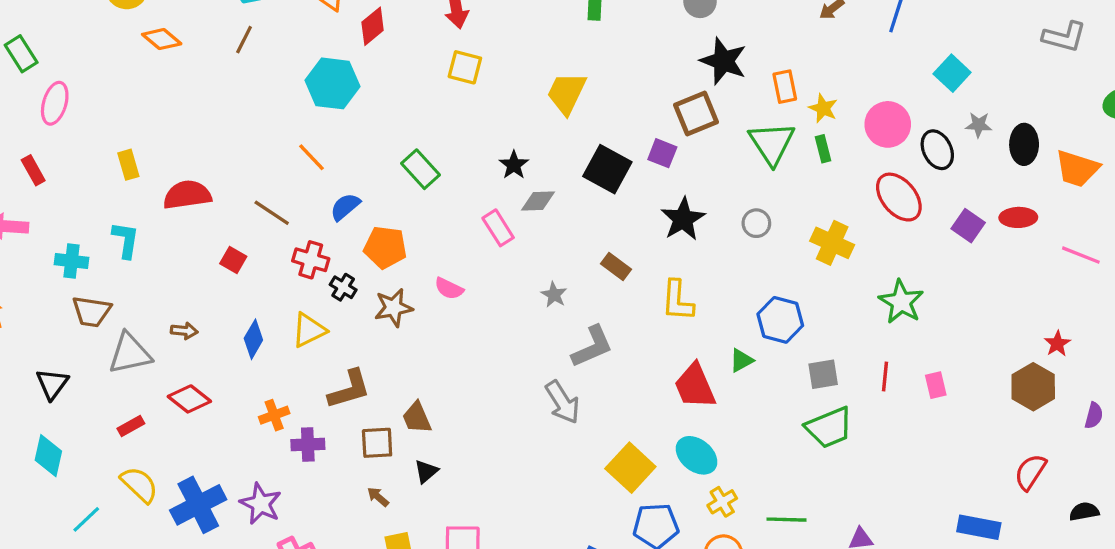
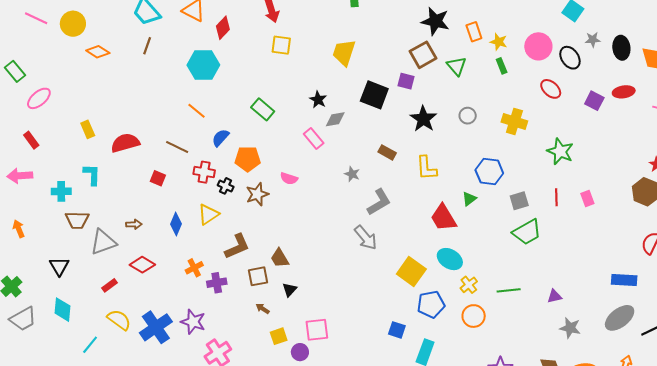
pink ellipse: (55, 103) -> (39, 98), turned 40
green triangle: (772, 143) -> (457, 66), moved, size x0.7
red ellipse: (899, 197) -> (551, 89), size x0.7

